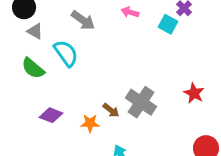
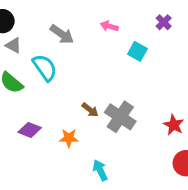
cyan square: (168, 24) -> (137, 51), moved
red star: (194, 93) -> (174, 125), moved
brown arrow: (111, 110) -> (90, 110), moved

